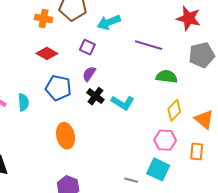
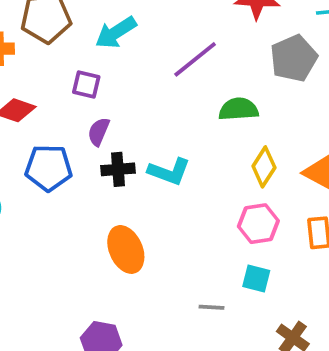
purple line: (149, 45) -> (195, 59), turned -44
black cross: (95, 96) -> (118, 169), turned -30
orange ellipse: (66, 136) -> (126, 249), moved
cyan square: (158, 169) -> (256, 278), size x0.7

